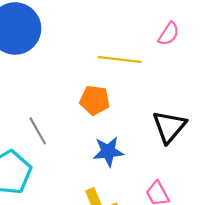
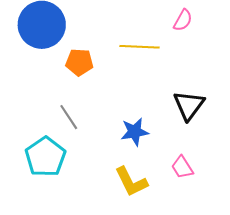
orange pentagon: (95, 100) -> (79, 62), moved

